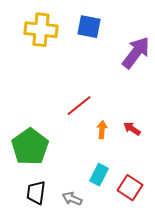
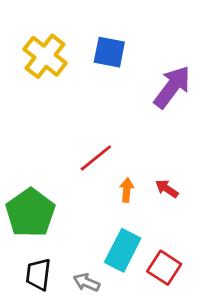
yellow cross: (41, 30) -> (45, 56), turned 32
cyan rectangle: (99, 175) -> (123, 250), size x1.4

